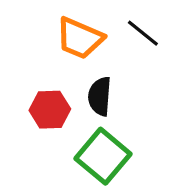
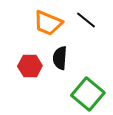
green square: (103, 156) -> (88, 94), moved

